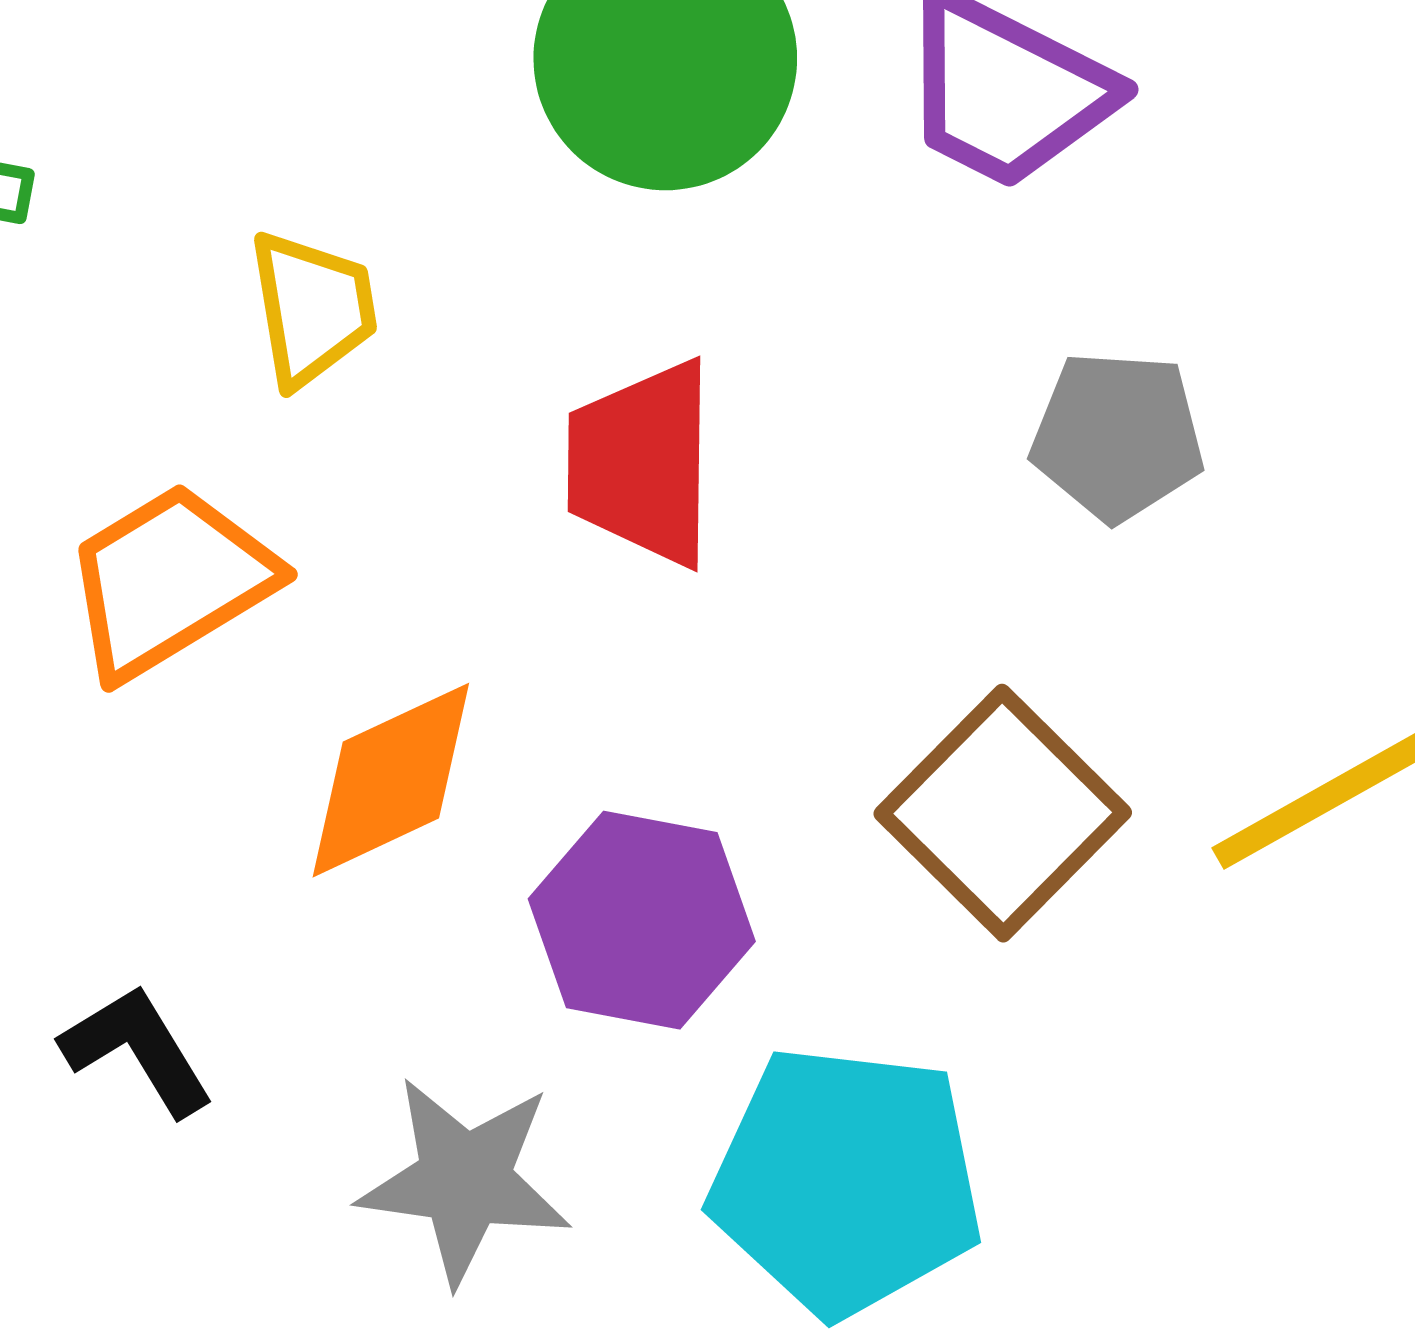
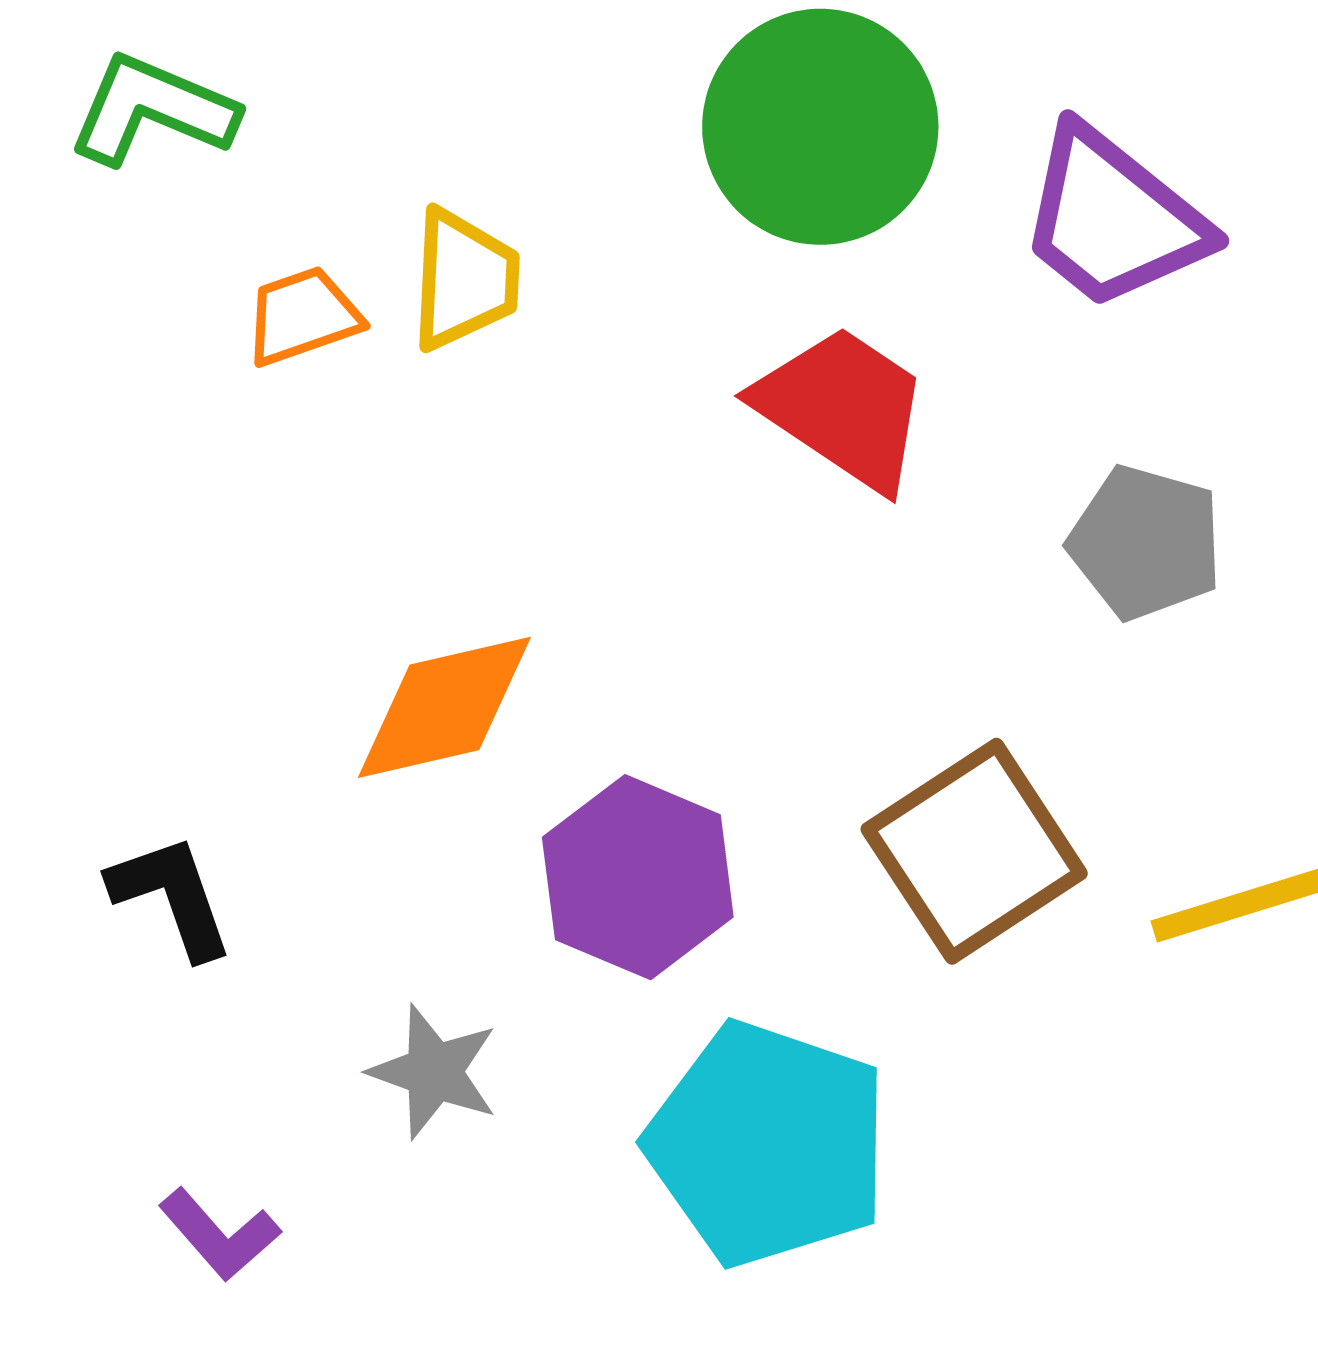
red trapezoid: (642, 463) -> (843, 408), moved, turned 111
orange trapezoid: (170, 581) -> (303, 316), moved, size x0.6
gray star: (465, 1180) -> (434, 1072), size x0.7

